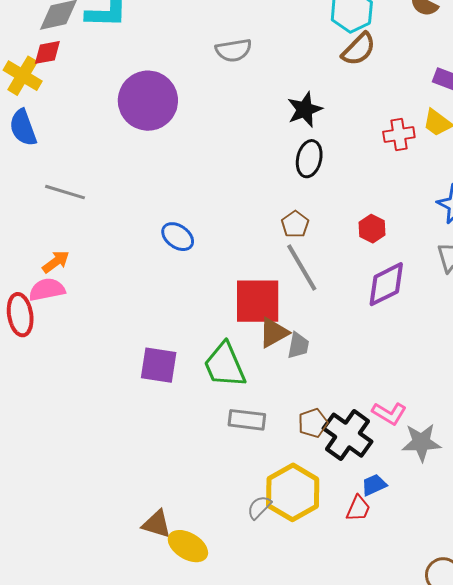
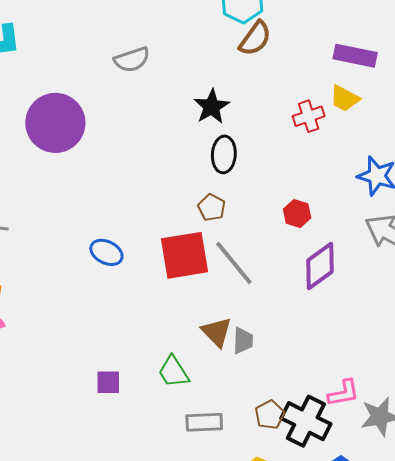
brown pentagon: (295, 224) -> (212, 207), moved
red square: (258, 301) -> (185, 255), moved
brown triangle: (274, 333) -> (217, 332), turned -36
purple square: (159, 365) -> (108, 382), size x0.7
green trapezoid: (225, 365) -> (173, 372), size x0.7
pink L-shape: (389, 413) -> (344, 393), turned -32

